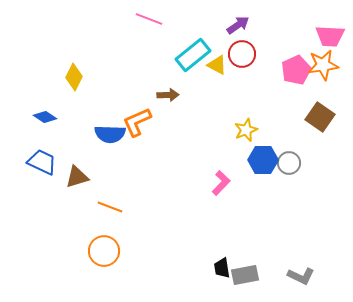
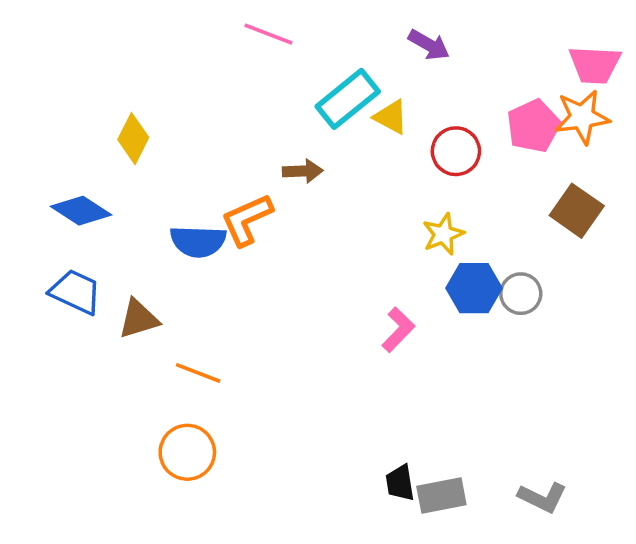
purple arrow: (238, 25) -> (429, 45), turned 65
red circle: (242, 54) -> (456, 151), moved
blue diamond: (45, 117) -> (81, 211), size x1.4

